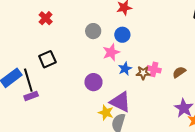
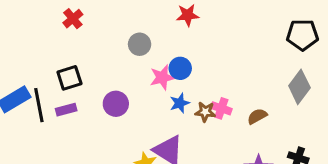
blue circle: (122, 35) -> (180, 68), moved
purple circle: (93, 82) -> (116, 104), moved
purple rectangle: (31, 96) -> (66, 110), moved

